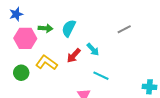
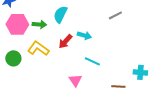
green arrow: (45, 28) -> (39, 24), moved
cyan arrow: (93, 49) -> (84, 35), turned -32

